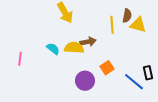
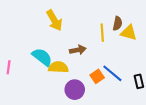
yellow semicircle: (74, 48) -> (58, 67), moved
cyan semicircle: (53, 49) -> (42, 57), size x1.5
blue line: (134, 82) -> (112, 73), moved

